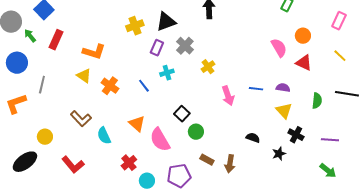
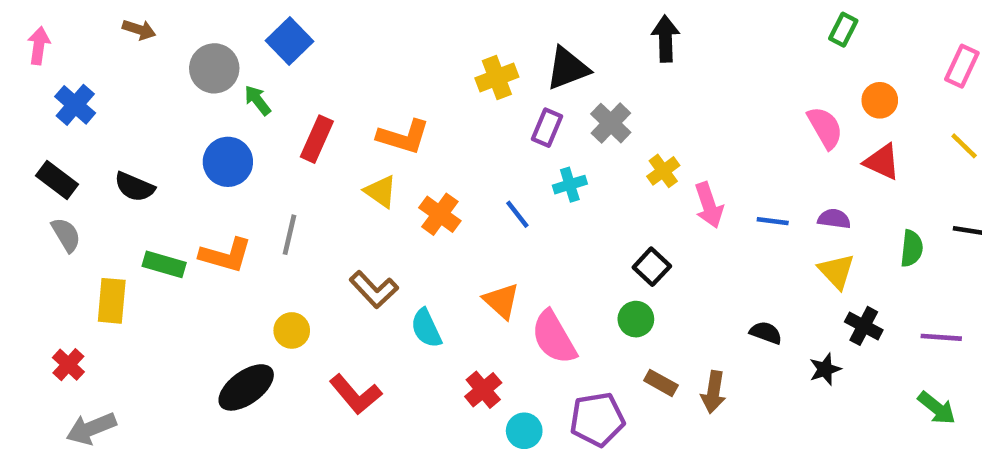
red rectangle: (56, 40) -> (317, 139), moved
gray line: (42, 85) -> (289, 235), moved
pink arrow: (228, 96) -> (709, 205), moved
orange L-shape: (16, 104) -> (226, 255), turned -145
black square: (182, 114) -> (652, 267), moved

